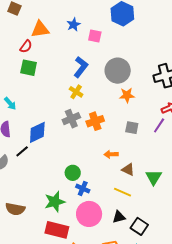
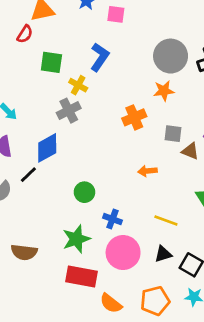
green square: (29, 68) -> (51, 62), moved
gray circle: (118, 71) -> (171, 56), moved
yellow cross: (76, 92) -> (78, 85), moved
gray cross: (71, 119) -> (69, 111), moved
orange cross: (95, 121) -> (134, 117), moved
brown triangle: (128, 169) -> (190, 151), moved
green circle: (73, 173) -> (84, 192), moved

